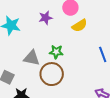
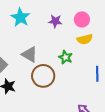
green star: (56, 52) -> (66, 57), moved

